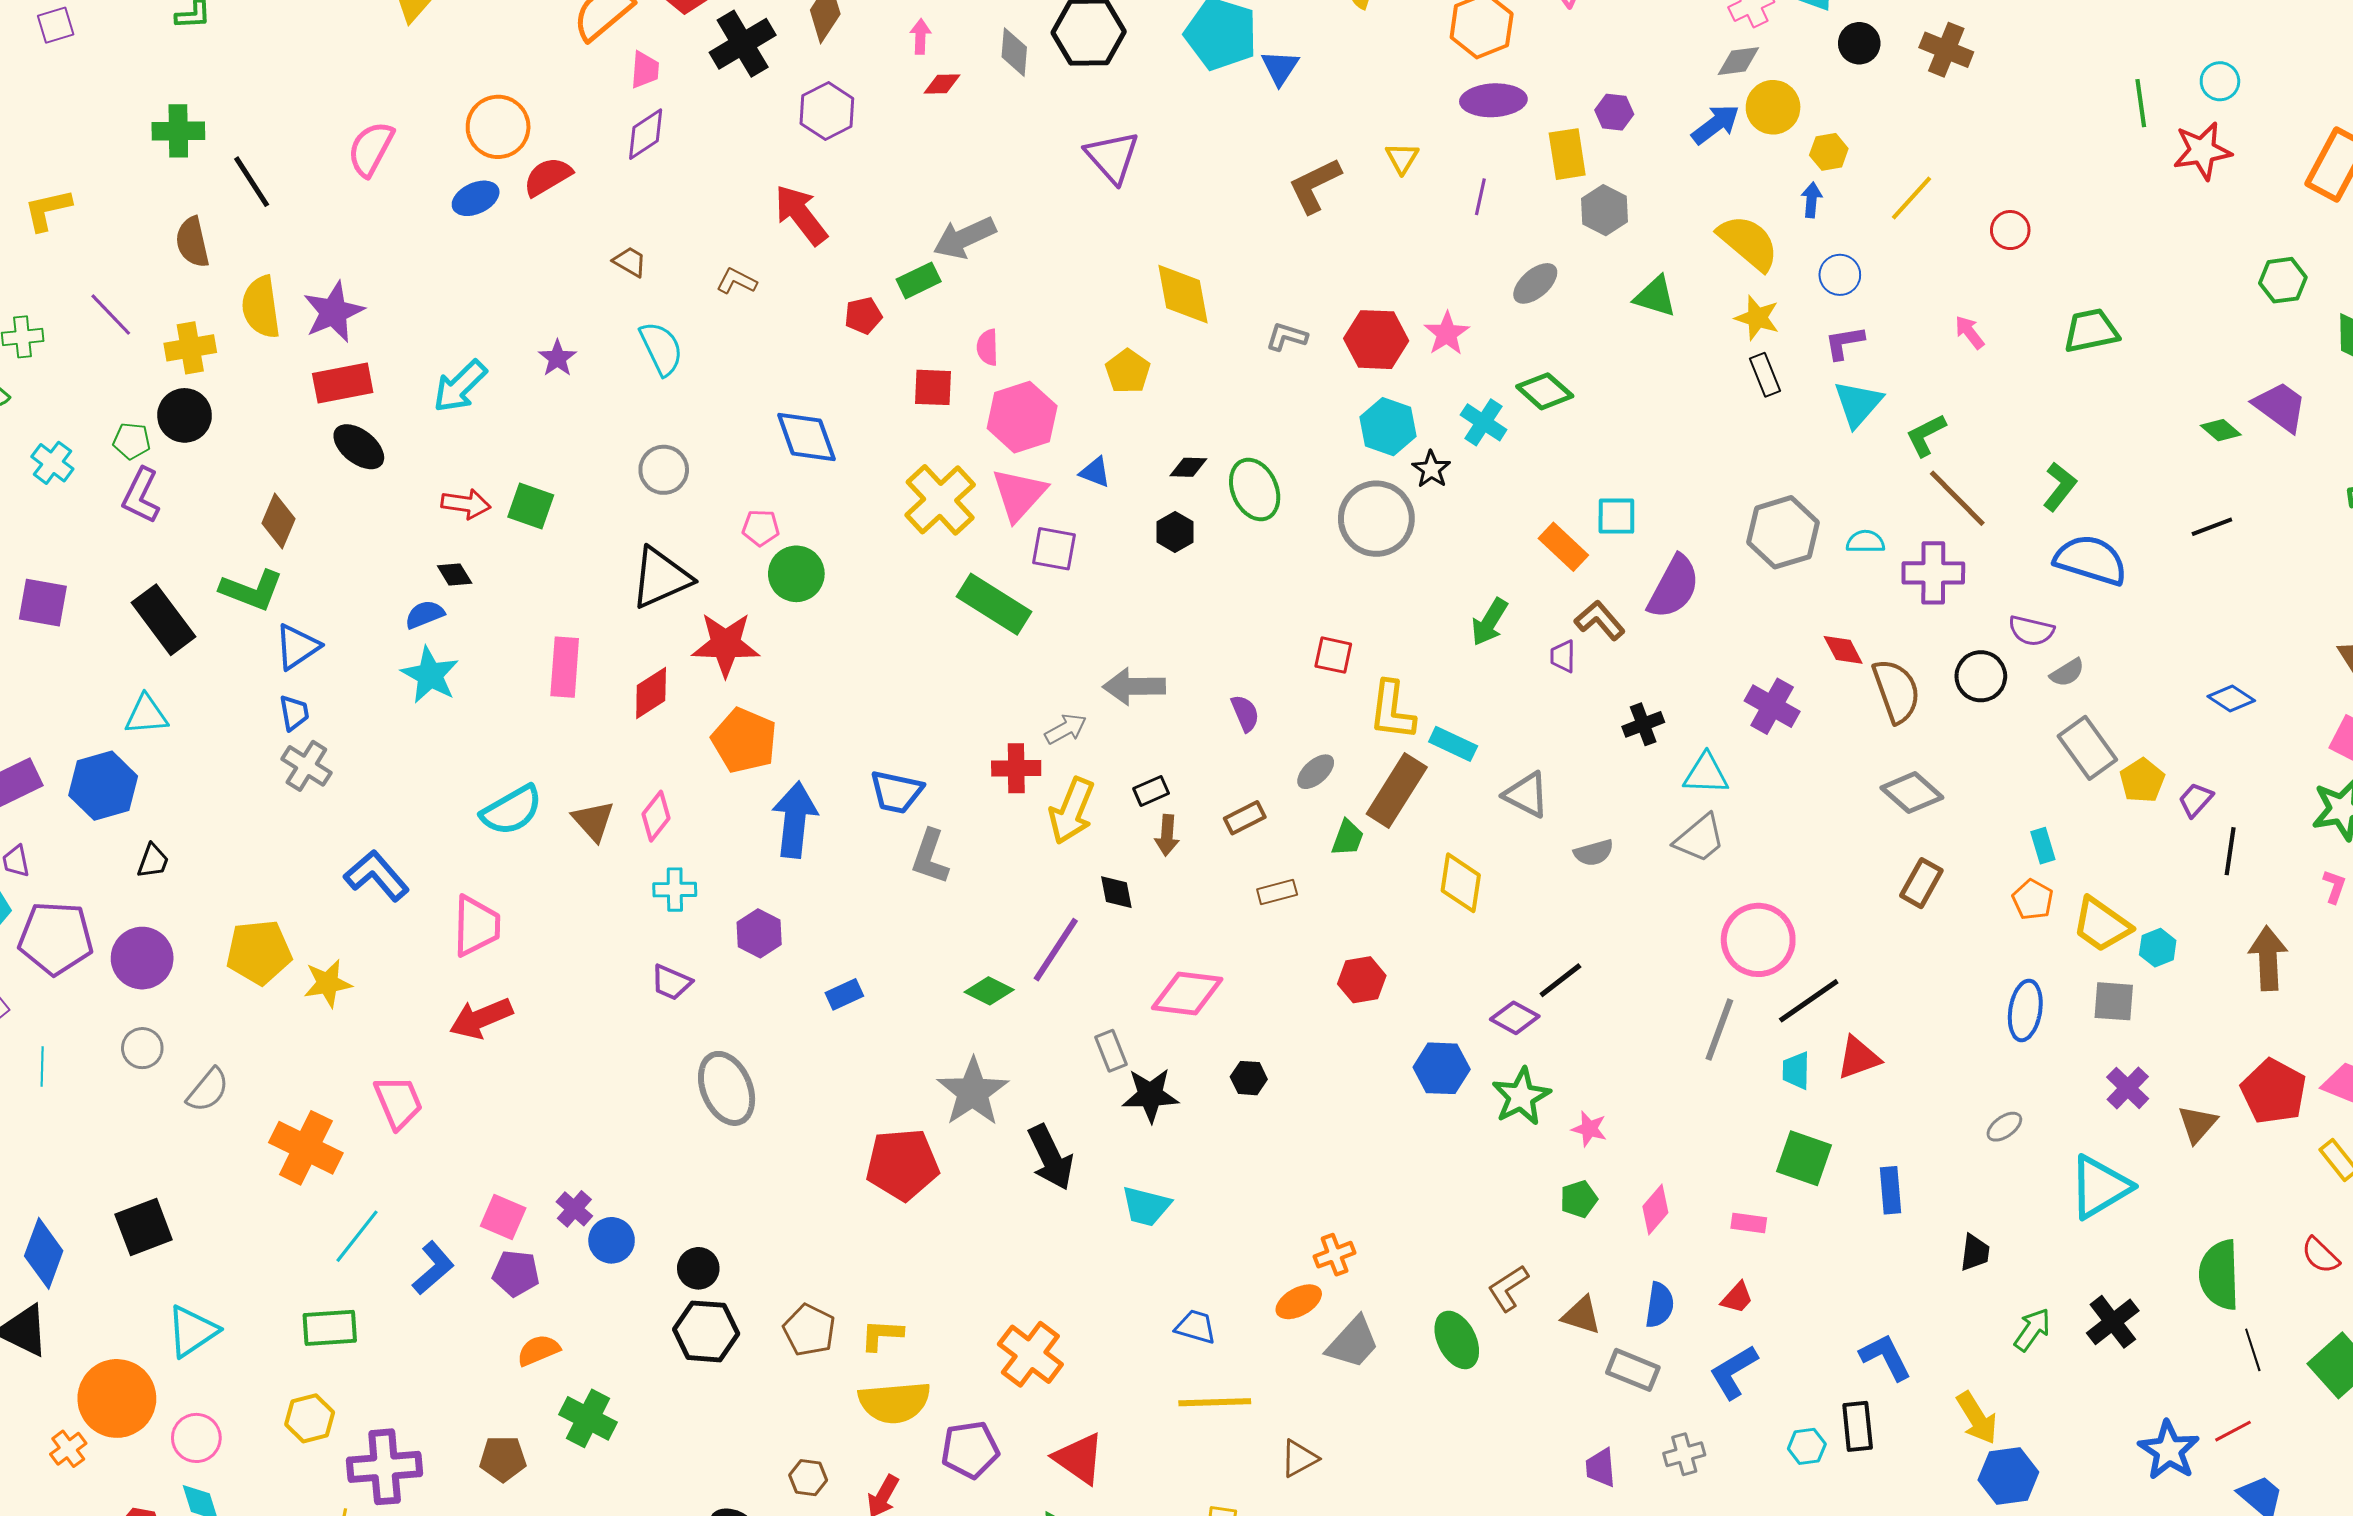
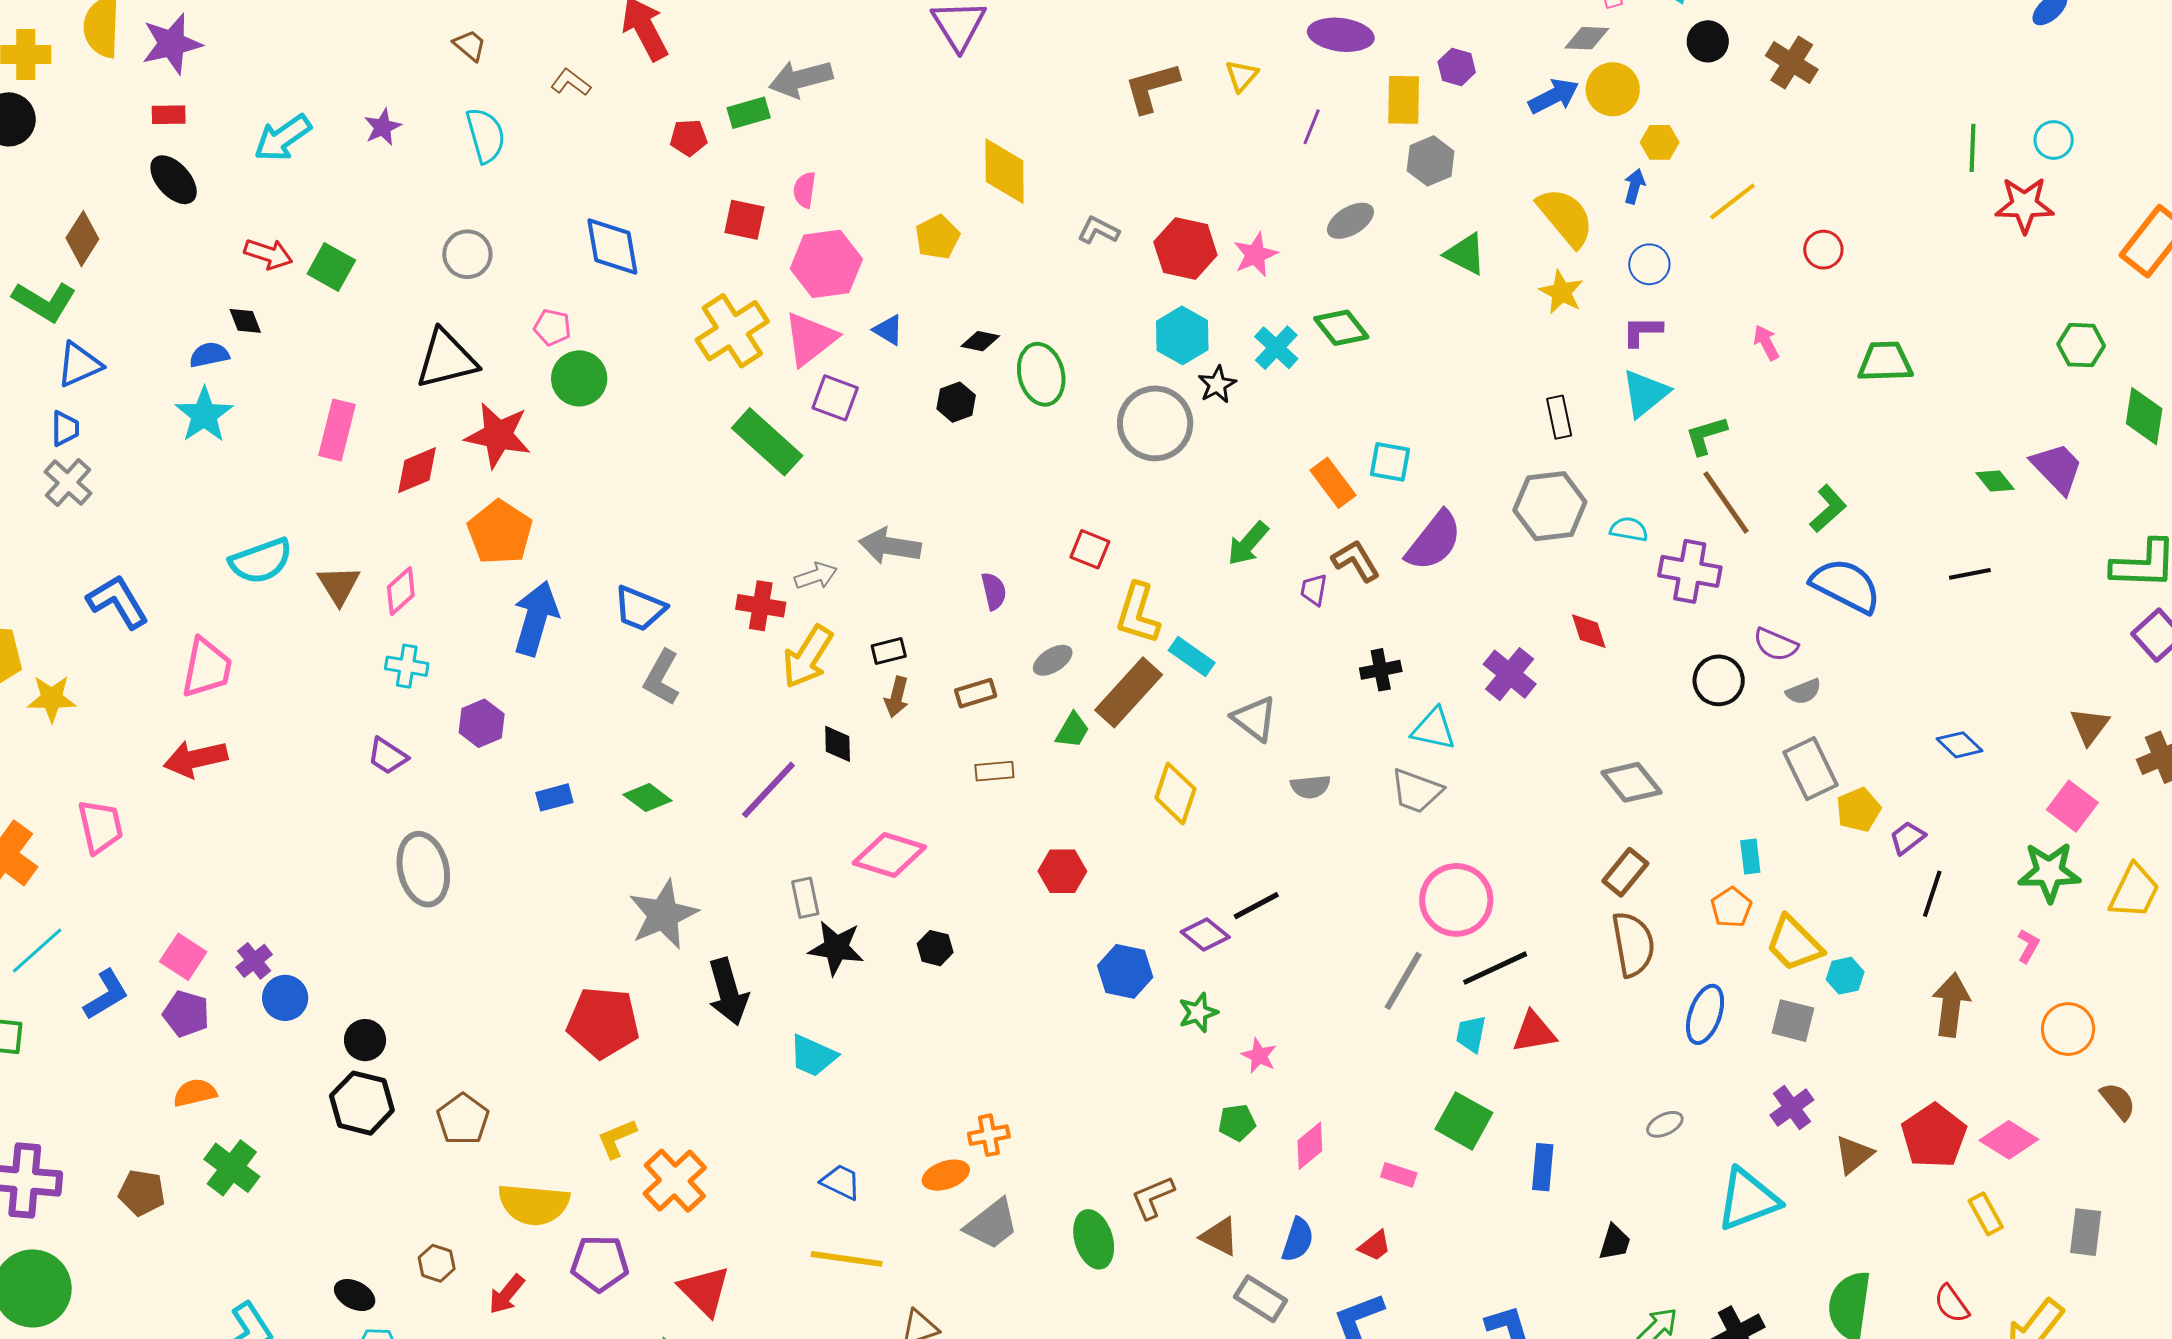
black rectangle: (1765, 375) -> (1559, 417), moved
red rectangle: (343, 383) -> (169, 115), size x0.6
brown semicircle: (1896, 691) -> (1633, 944), moved
gray trapezoid: (1700, 838) -> (1416, 791), turned 50
green diamond: (989, 991) -> (647, 798), moved
green star: (1521, 1097) -> (1198, 1013), size x0.7
red pentagon: (902, 1164) -> (603, 1022), moved
yellow L-shape: (882, 1335) -> (617, 1139), moved, turned -36

